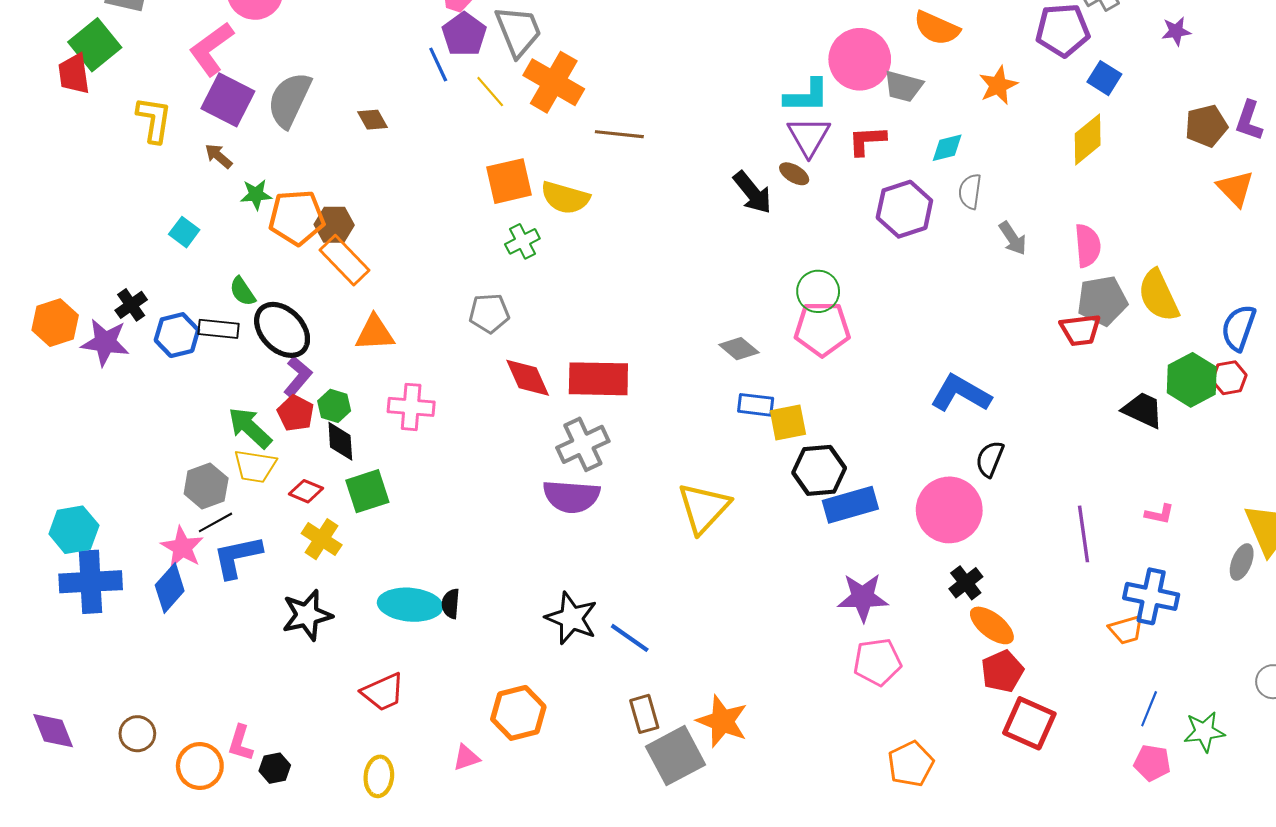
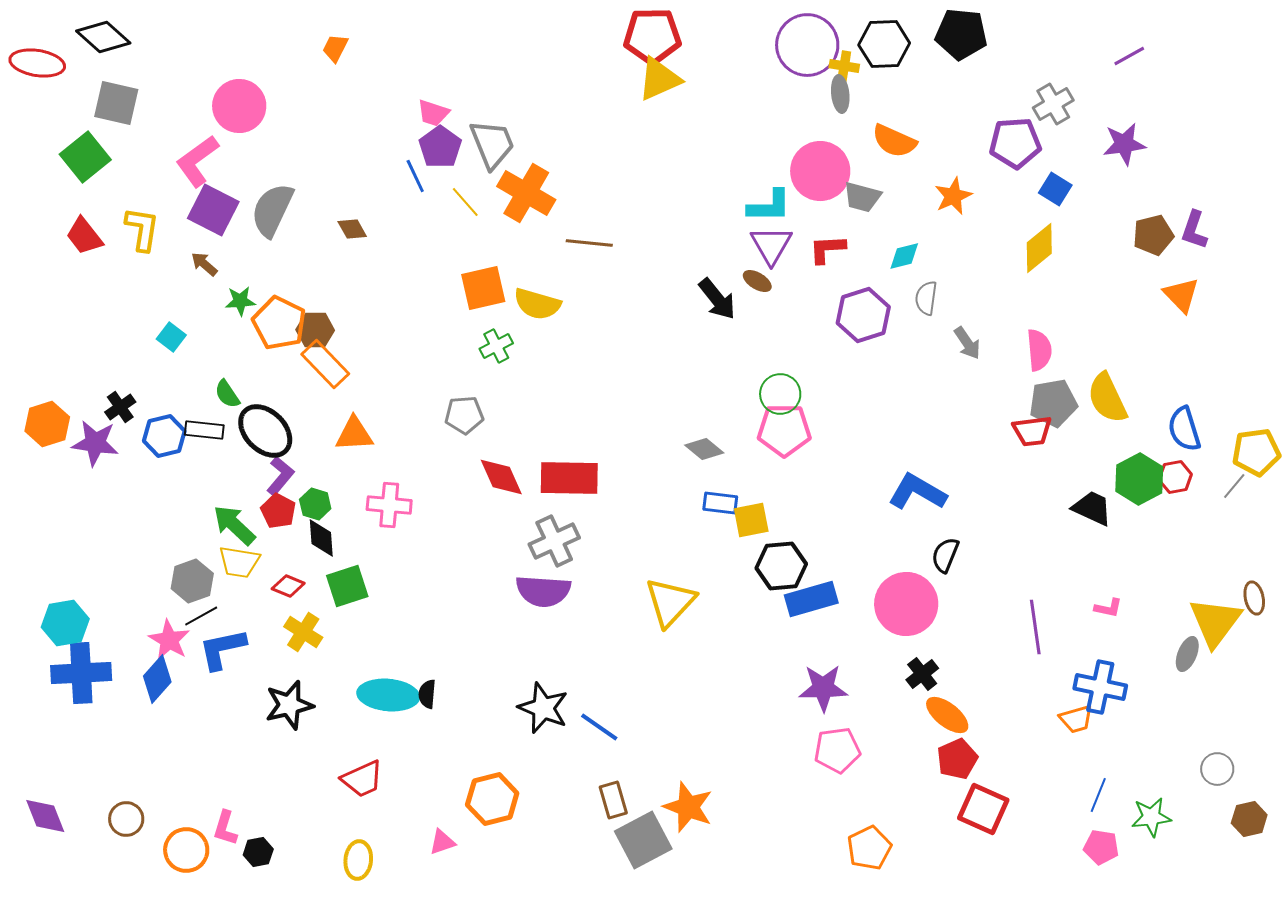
purple star: (1176, 31) -> (1124, 144), size x1.5
red trapezoid: (74, 74) -> (84, 236), moved, turned -30
orange pentagon: (297, 217) -> (279, 323), turned 30
blue semicircle: (1239, 328) -> (1184, 429), turned -36

